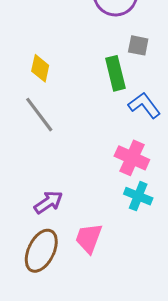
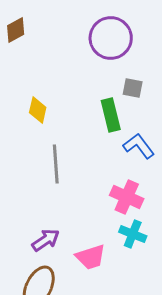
gray line: (39, 115) -> (56, 164), moved, turned 33
pink trapezoid: (89, 238) -> (91, 257), moved, turned -128

